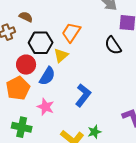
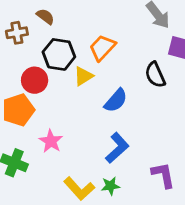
blue semicircle: (47, 76) -> (116, 101), moved
blue L-shape: (83, 95) -> (117, 148), moved

